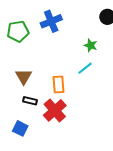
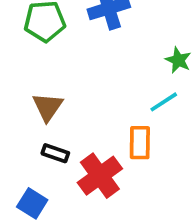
orange rectangle: (58, 85) -> (140, 143), moved

